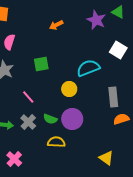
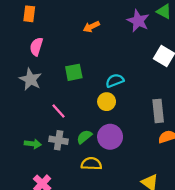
cyan semicircle: (88, 68) -> (115, 81), moved, size x0.7
green semicircle: (50, 119) -> (84, 137), turned 120
gray cross: (28, 122) -> (59, 140), turned -35

